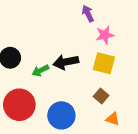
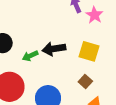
pink star: (105, 35) -> (94, 15), moved, turned -30

